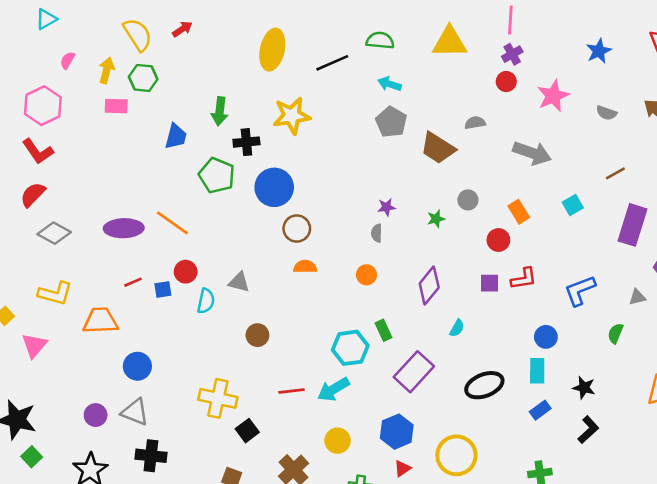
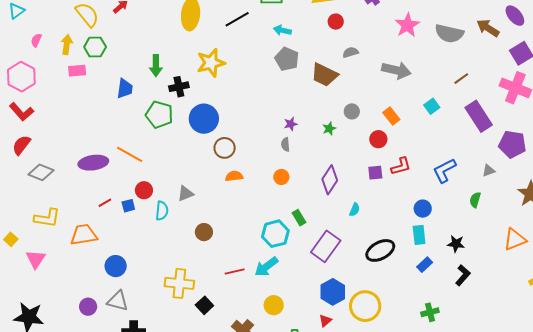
red circle: (506, 82) -> (336, 22), moved
gray semicircle: (606, 113) -> (449, 33), size x1.8
purple rectangle: (633, 225) -> (479, 116), turned -44
gray triangle: (239, 282) -> (185, 194), turned -30
blue hexagon: (397, 432) -> (333, 292), moved

